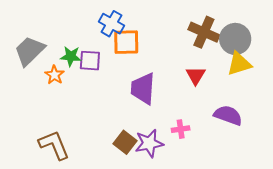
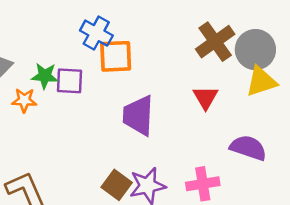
brown cross: (204, 32) -> (215, 42), turned 32
orange star: (54, 75) -> (24, 100), turned -30
pink cross: (181, 129) -> (203, 184), moved, size x1.4

